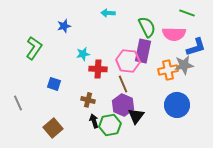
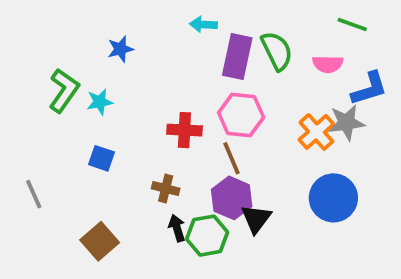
pink semicircle: (174, 34) -> (328, 64), size x0.7
purple rectangle: (143, 51) -> (237, 57), moved
cyan star: (83, 54) -> (100, 102), moved
orange cross: (168, 70) -> (316, 132), turned -30

